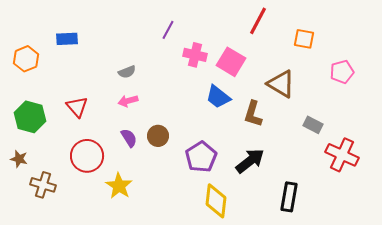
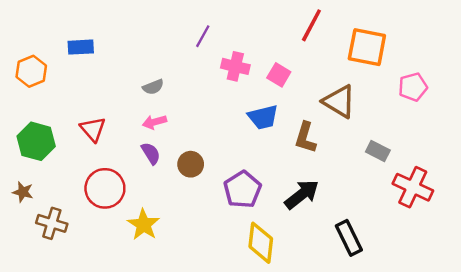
orange square: (304, 39) -> (367, 47), size x1.6
pink square: (231, 62) -> (279, 75), size x0.7
blue trapezoid: (218, 97) -> (263, 117), turned -52
purple semicircle: (129, 138) -> (151, 153), moved
black rectangle: (289, 197) -> (349, 238), turned -36

